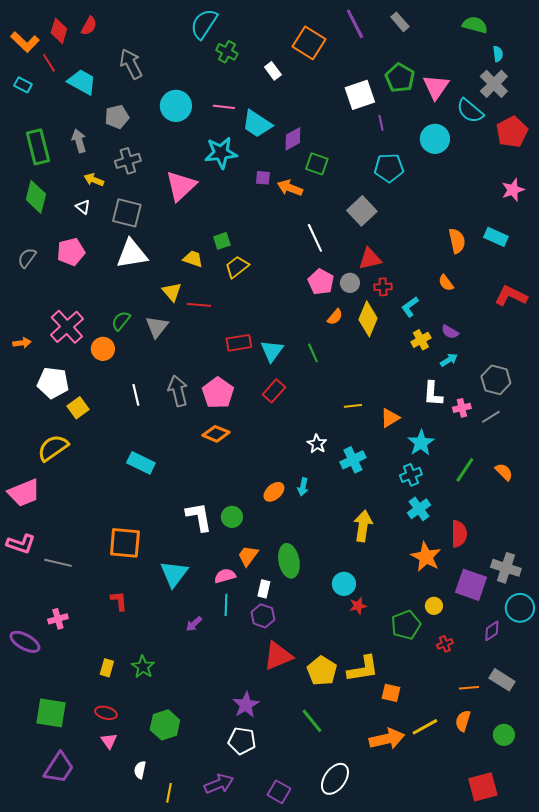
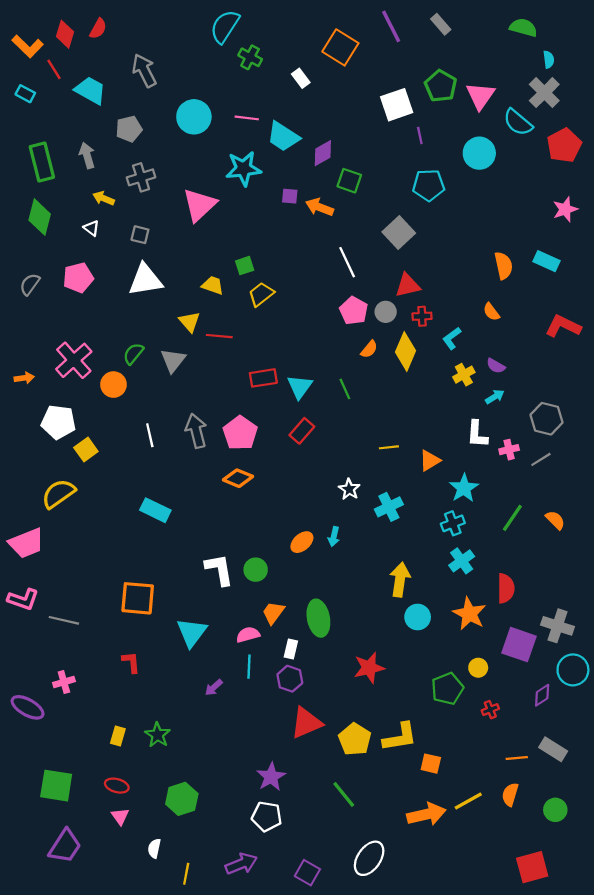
gray square: (127, 213) -> (140, 235), size x0.6
cyan circle: (344, 584) -> (418, 617), moved
red star: (358, 606) -> (369, 668), moved, size x1.6

